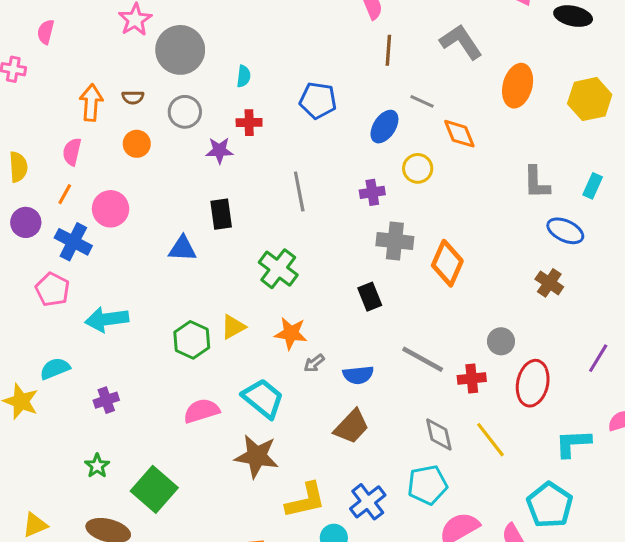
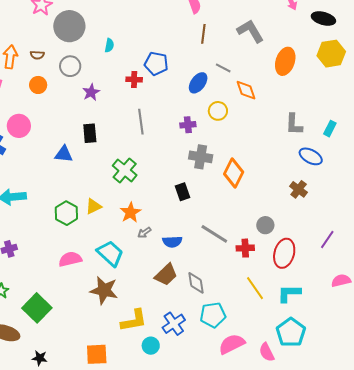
yellow hexagon: (590, 99) -> (331, 54), moved
red cross: (249, 123) -> (134, 79), moved
purple star: (219, 150) -> (91, 92), turned -30
orange star: (291, 333) -> (130, 212), turned 30
gray diamond: (439, 435) -> (196, 283), moved
cyan L-shape: (573, 443) -> (289, 293), moved

